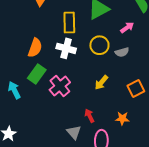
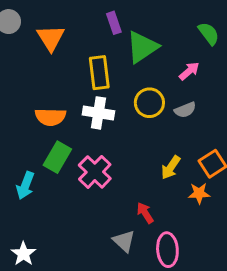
orange semicircle: (35, 48) -> (50, 117), turned 78
yellow arrow: (101, 83) -> (171, 167), moved
cyan arrow: (14, 90) -> (25, 186), turned -126
orange star: (122, 118) -> (199, 193), moved

